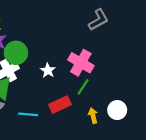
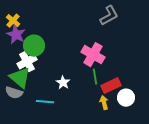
white star: (48, 70) -> (63, 83), moved
green line: (83, 87) -> (95, 77), turned -42
red rectangle: (60, 105) -> (111, 86), moved

